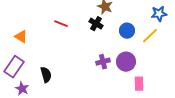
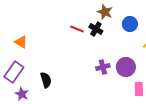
red line: (61, 24) -> (77, 29), moved
blue circle: (127, 31) -> (130, 24), moved

